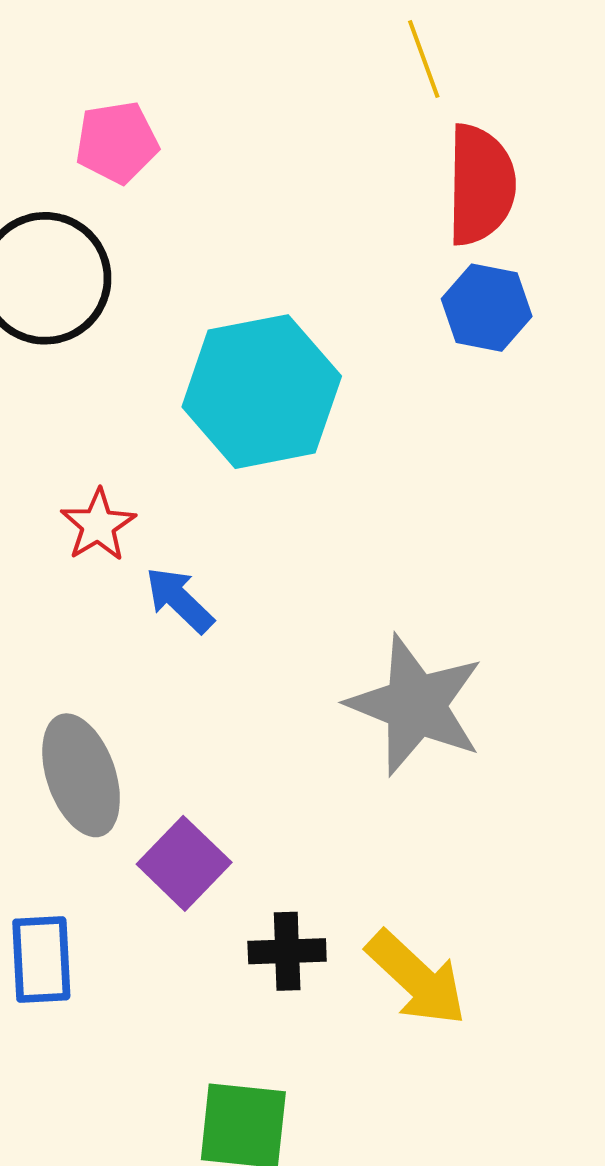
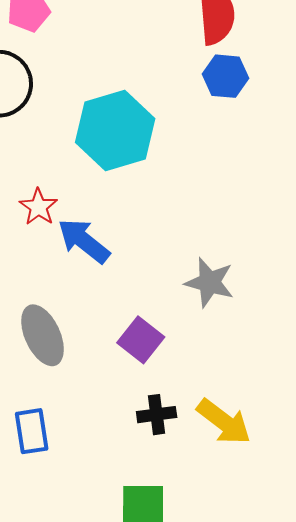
blue arrow: (179, 600) -> (84, 241), size x1.4
gray star: (416, 705) -> (209, 282), size x0.7
purple square: (184, 863) -> (141, 340), moved

